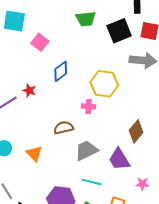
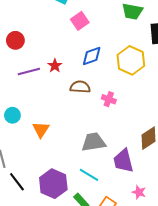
yellow hexagon: (104, 84) -> (131, 60), moved
brown semicircle: (64, 128) -> (80, 87), moved

